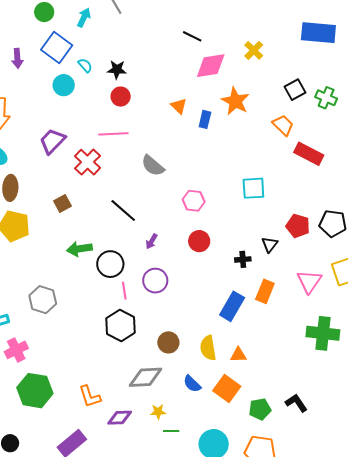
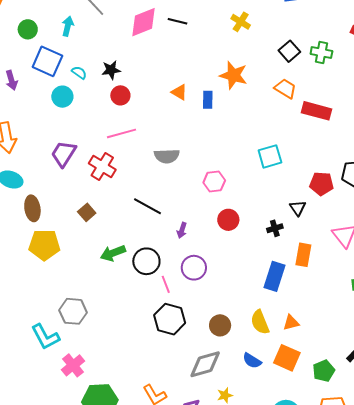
pink diamond: (211, 66) -> (144, 22), moved
gray semicircle: (153, 166) -> (167, 156), turned -30
gray hexagon: (43, 300) -> (73, 311), moved

